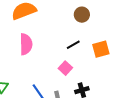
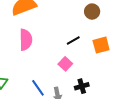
brown circle: (82, 15) -> (92, 12), moved

